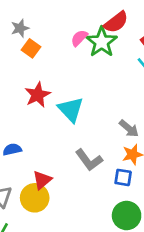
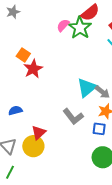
gray star: (20, 28) -> (13, 12), moved
orange square: (31, 48) -> (23, 55), moved
cyan triangle: (71, 109) -> (87, 88), moved, turned 35

